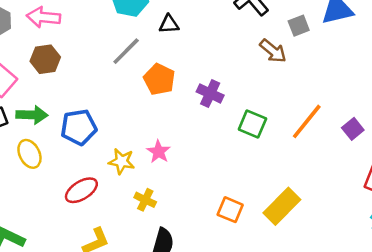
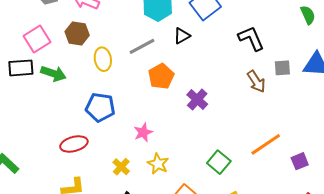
black triangle: (169, 24) -> (182, 36), turned -42
green square: (252, 124) -> (219, 162), moved
blue pentagon: (79, 127) -> (100, 107), moved
yellow ellipse: (29, 154) -> (103, 59), moved
yellow star: (122, 161) -> (158, 164), moved

